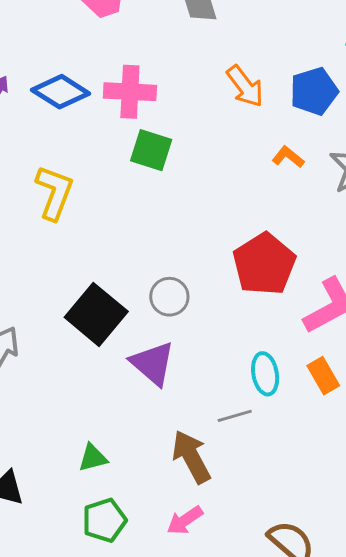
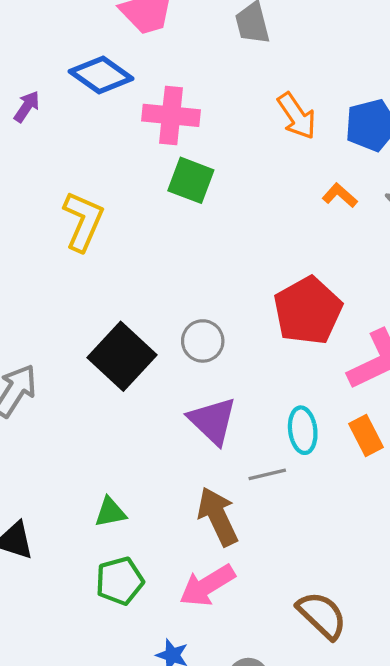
blue diamond: (61, 92) -> (101, 75), moved
purple triangle: (153, 363) -> (213, 421), moved
pink arrow: (185, 520) -> (207, 586), size x1.4

